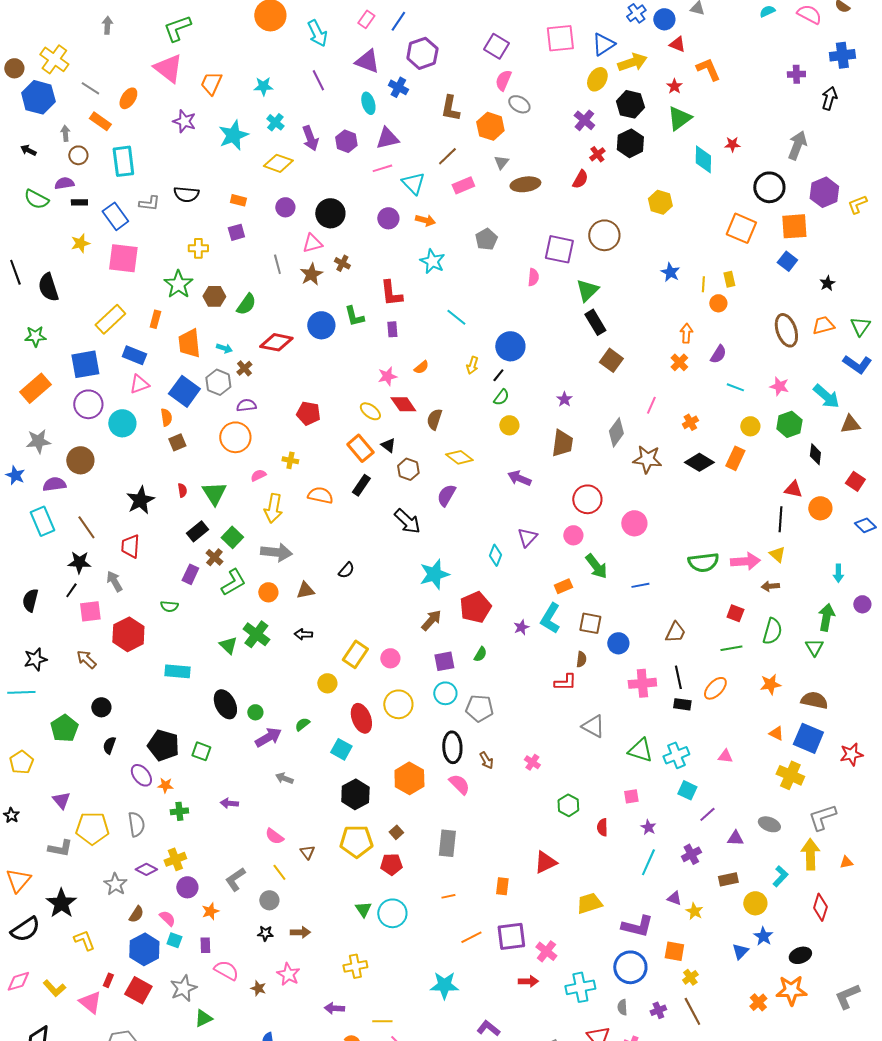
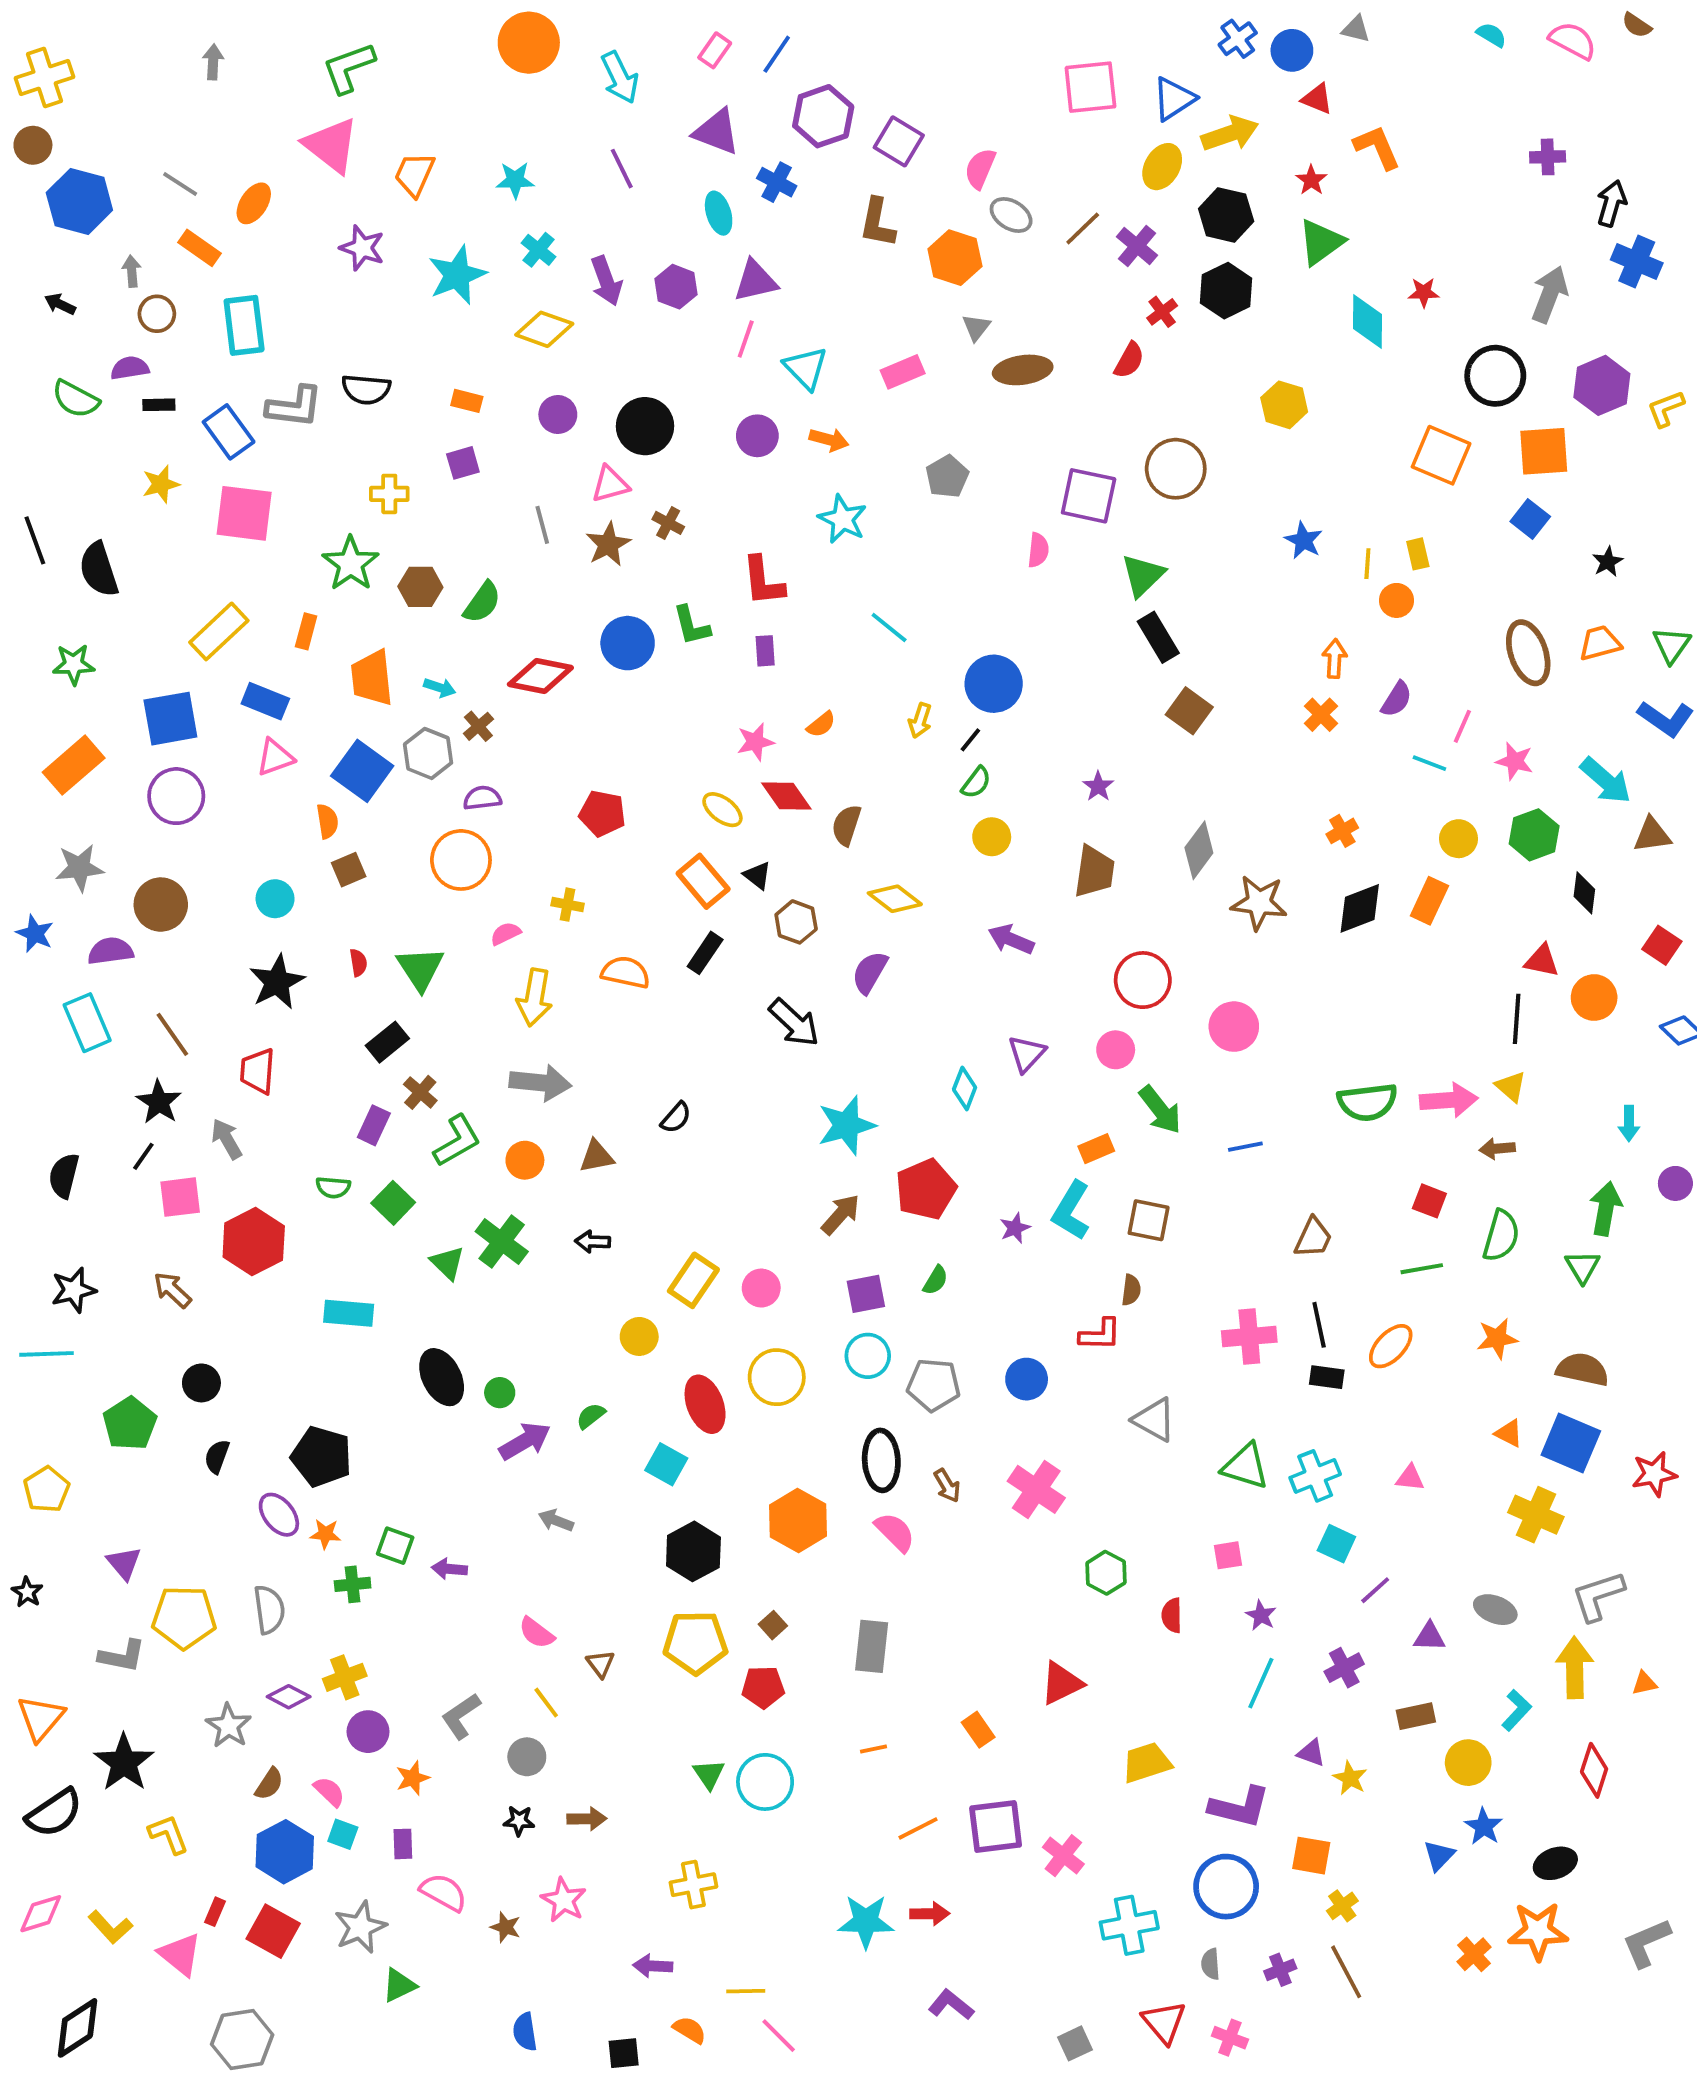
cyan semicircle: (767, 11) -> (1491, 35), turned 56
purple square: (496, 46) -> (899, 141), moved
blue cross: (842, 55) -> (1637, 261), moved, turned 30
yellow cross: (54, 59) -> (45, 77), moved, turned 36
brown line: (447, 156) -> (1083, 229), moved
pink line: (382, 168) -> (746, 339), turned -54
gray L-shape: (149, 203) -> (294, 407), size x1.4
pink line: (651, 405) -> (1462, 726), moved
cyan circle: (122, 423) -> (275, 899), moved, size x0.7
black diamond: (699, 462) -> (1360, 908), turned -52
green square: (232, 537) -> (393, 1203), moved
black star: (79, 562) -> (159, 1102), turned 30
blue circle: (618, 643) -> (1027, 1379), moved
green square: (201, 751) -> (395, 1546), moved
pink cross: (532, 762) -> (1036, 1489), size x1.8
orange rectangle: (502, 886) -> (978, 1730), turned -42
red arrow: (528, 981) -> (930, 1914), moved

